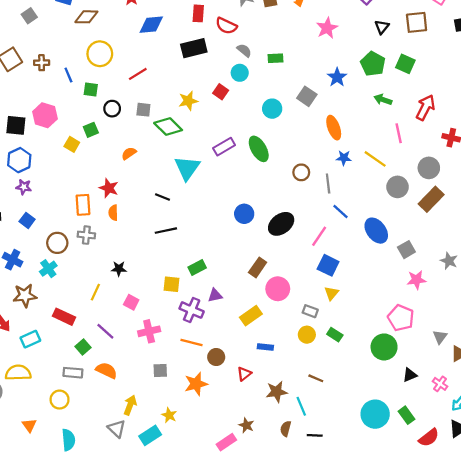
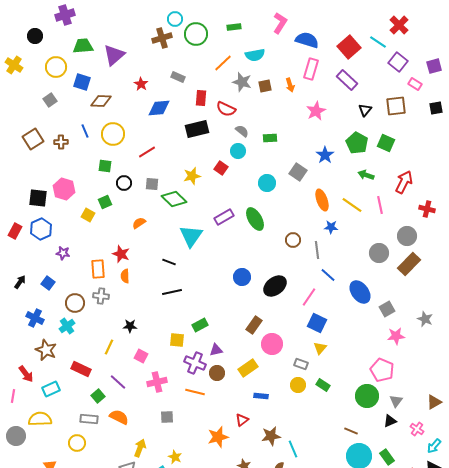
blue line: (68, 75) -> (85, 131), moved
yellow line: (375, 159) -> (352, 205), moved
purple star: (24, 187) -> (63, 253), moved
brown star: (25, 295) -> (46, 350), turned 30
gray triangle: (440, 337) -> (396, 401), moved
brown circle: (216, 357) -> (217, 373), moved
brown line: (316, 378) -> (351, 431), moved
orange star: (196, 384) -> (218, 437), moved

